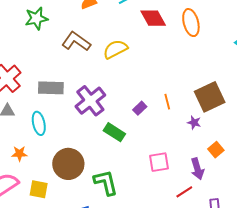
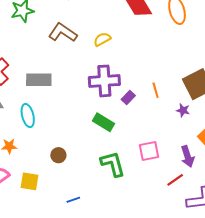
yellow semicircle: (115, 49) -> (102, 39), size x0.7
purple cross: (90, 101) -> (104, 81), moved, turned 36
brown circle: (68, 164) -> (58, 155), size x0.5
green L-shape: (106, 182) -> (113, 164), moved

